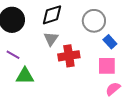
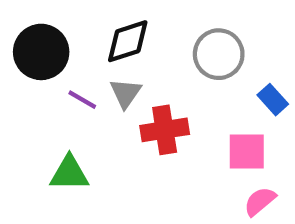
blue rectangle: (110, 42) -> (273, 100), moved
purple line: (13, 55) -> (82, 100), moved

